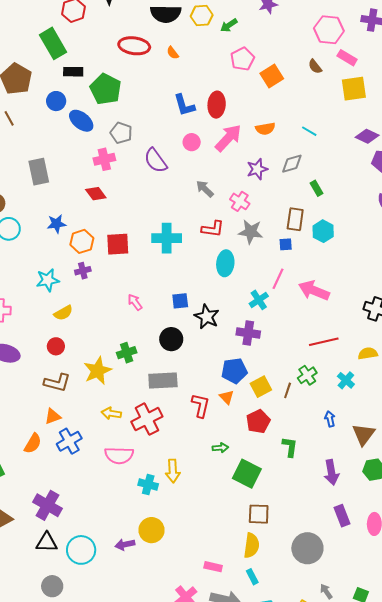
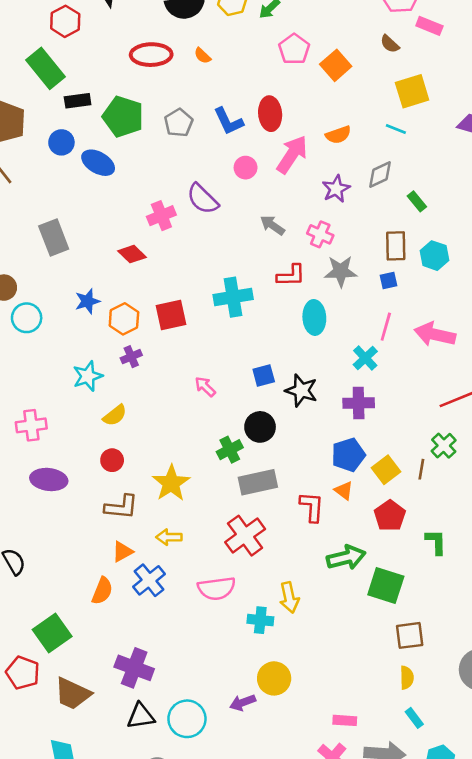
yellow square: (354, 89) -> (412, 91), moved
gray pentagon: (121, 133) -> (179, 123), moved, turned 30
pink cross: (104, 159) -> (161, 216), moved
green cross: (127, 353) -> (230, 450), moved
yellow arrow: (111, 413) -> (169, 537), moved
green arrow: (220, 448) -> (346, 557), size x1.8
yellow semicircle: (251, 545) -> (407, 678), size x0.7
pink rectangle: (213, 567) -> (345, 720), moved

